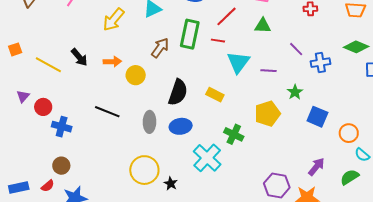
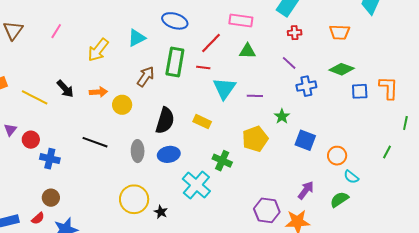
purple line: (296, 49) -> (289, 63), moved

